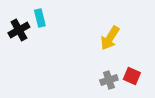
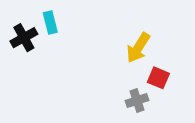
red square: (132, 76) -> (158, 78), moved

